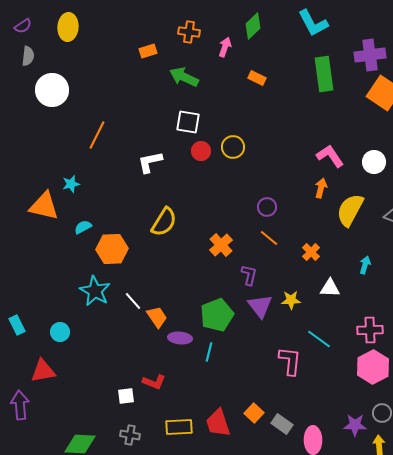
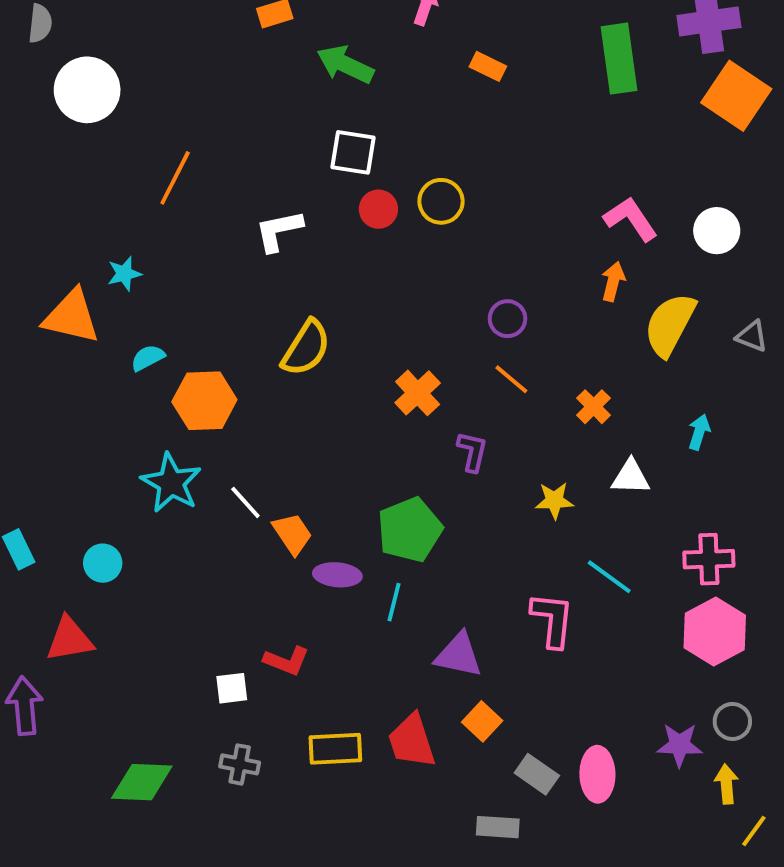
purple triangle: (260, 306) -> (459, 655), moved, turned -40
gray rectangle: (282, 424) -> (537, 774), moved

